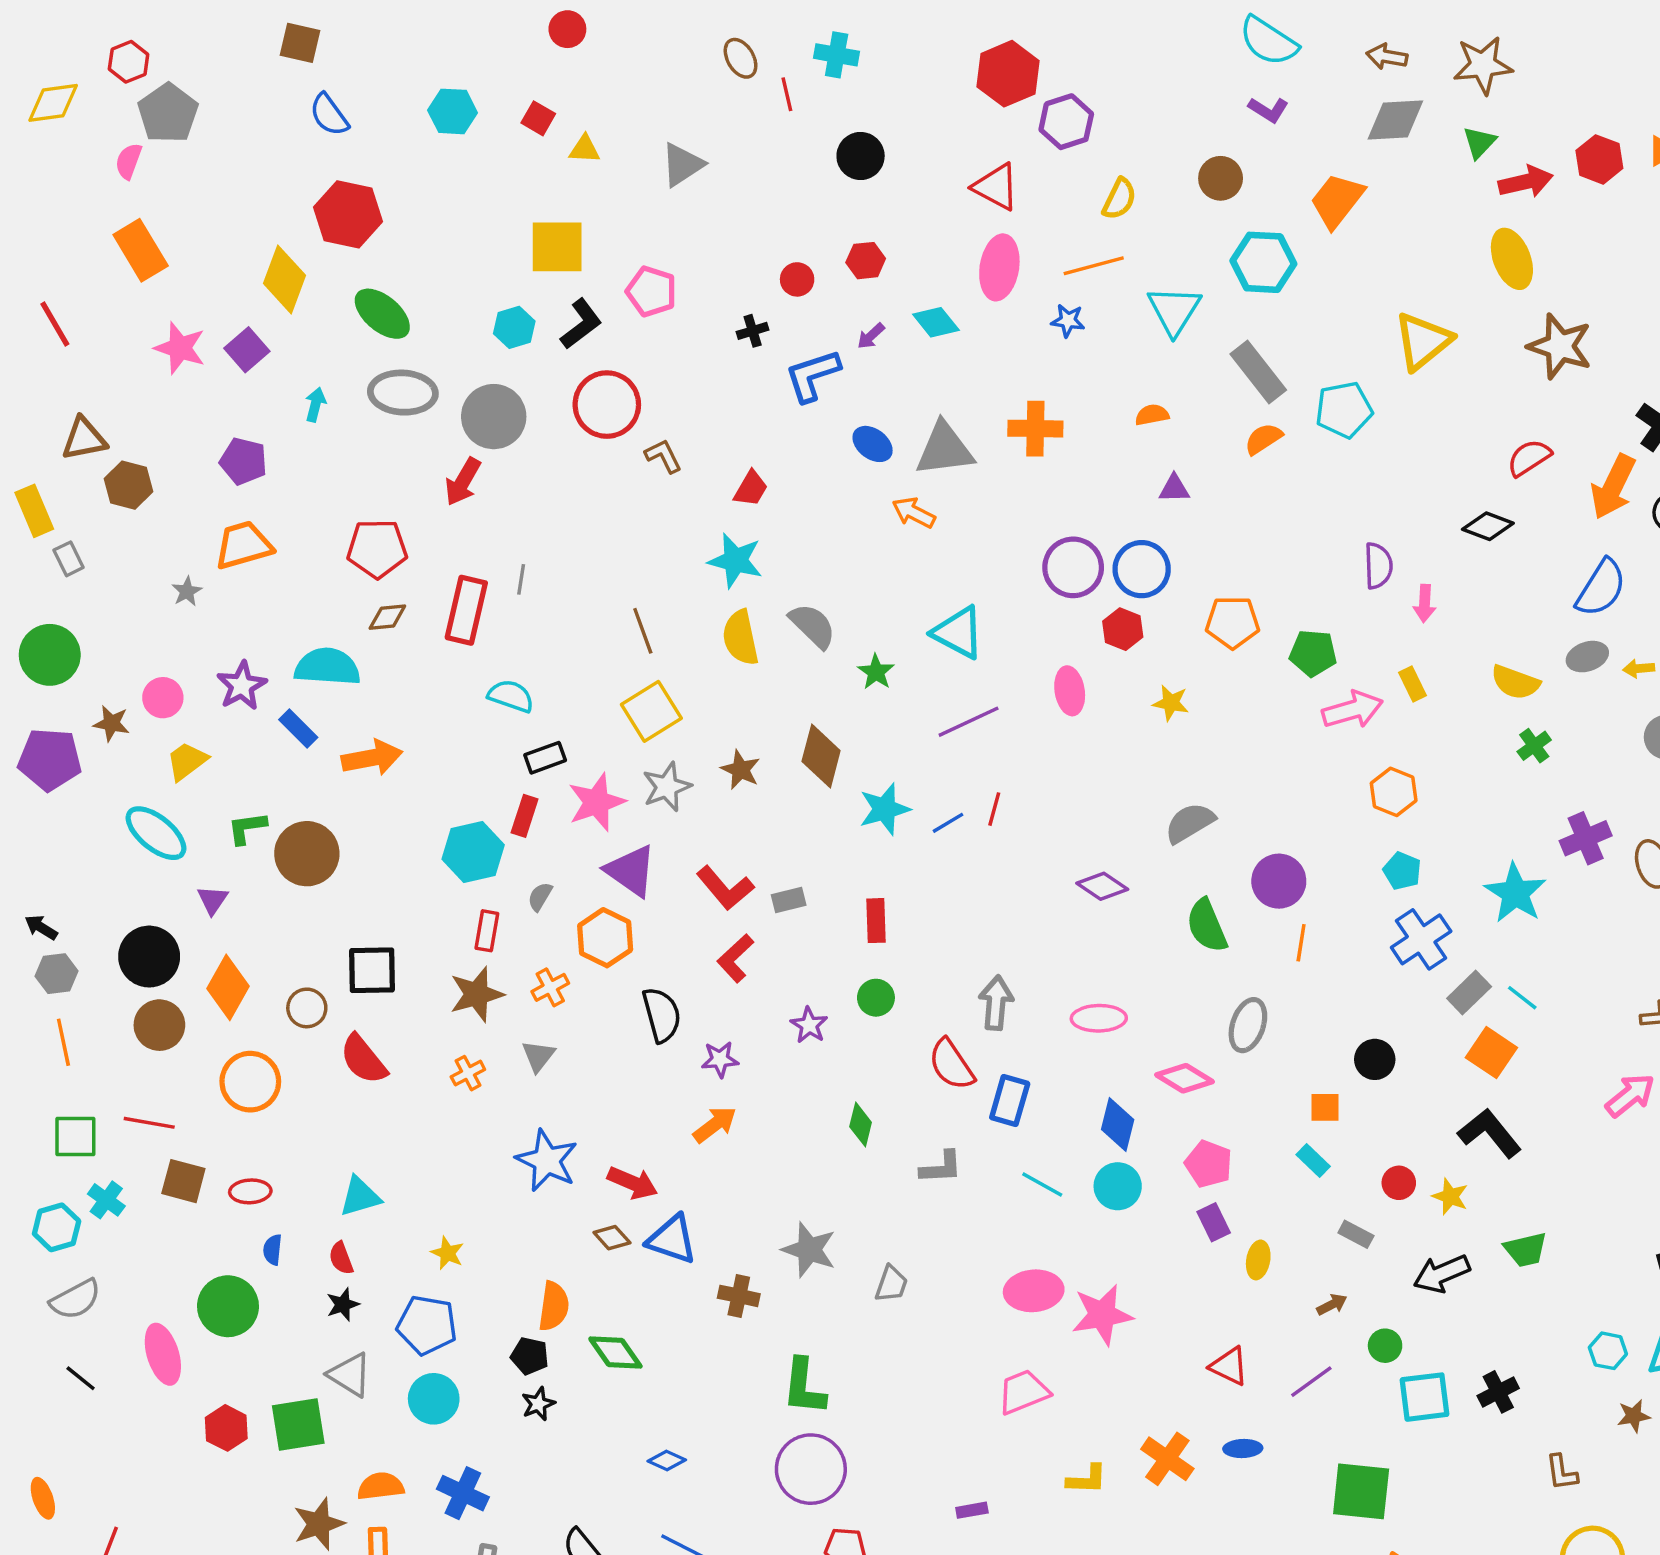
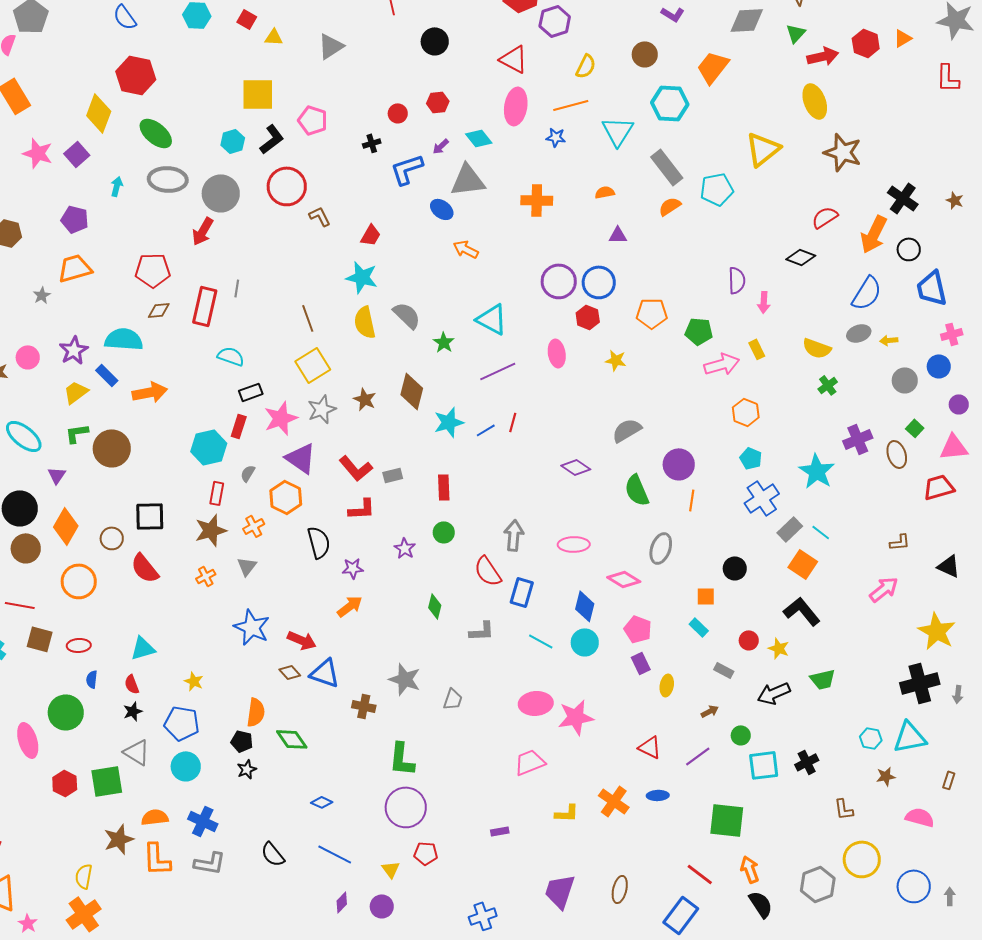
gray triangle: (945, 449) -> (468, 180), moved
yellow trapezoid: (187, 761) -> (76, 392), moved
red L-shape: (735, 958) -> (362, 509), turned -140

